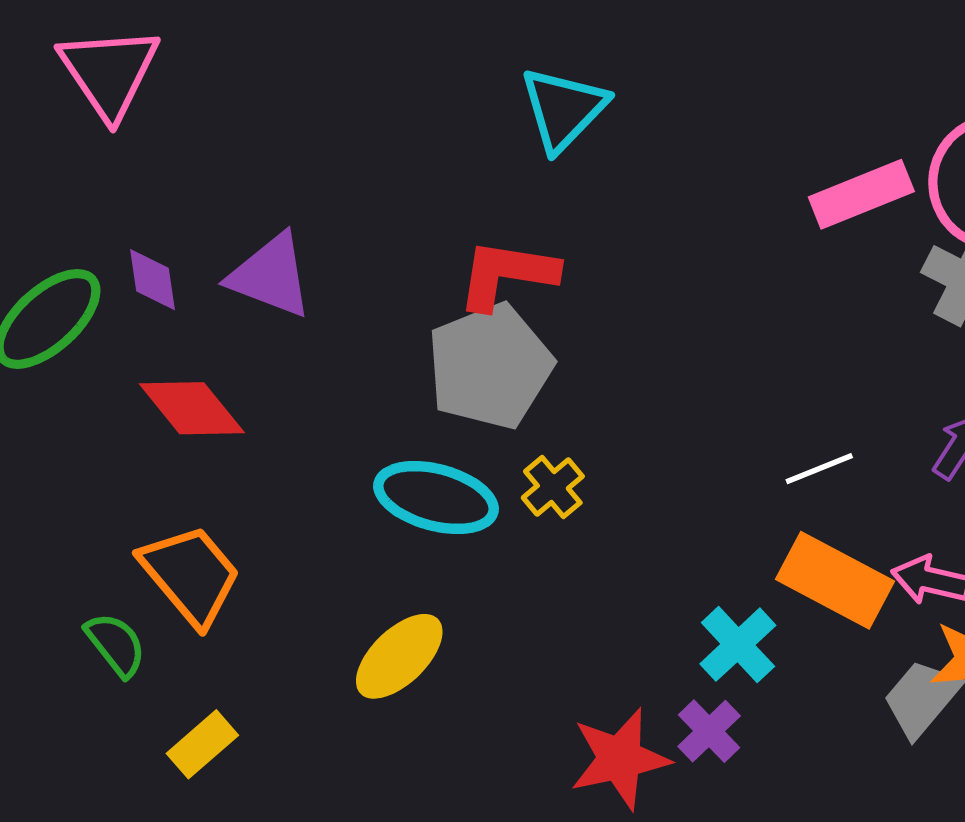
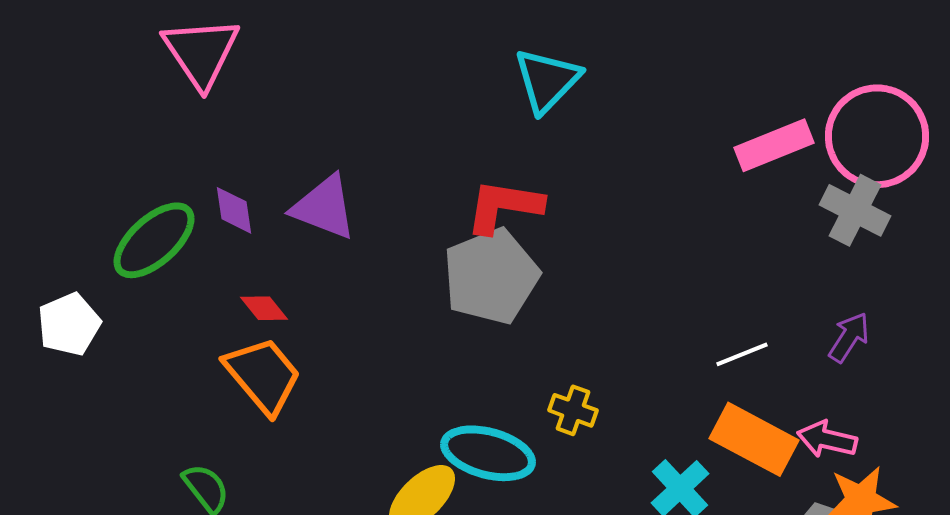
red diamond: (192, 408) -> (264, 308), size x0.6
yellow cross: (553, 487) -> (573, 410), moved, turned -30
cyan ellipse: (436, 498) -> (488, 453), moved
orange trapezoid: (191, 575) -> (263, 375), moved

